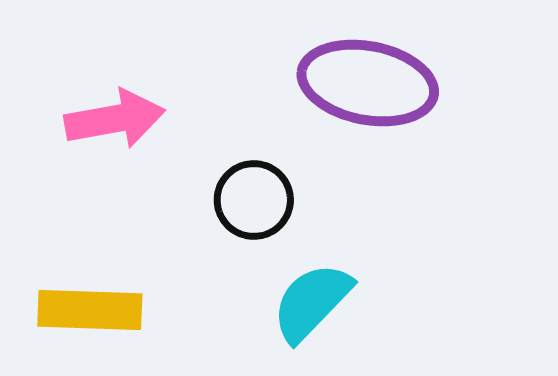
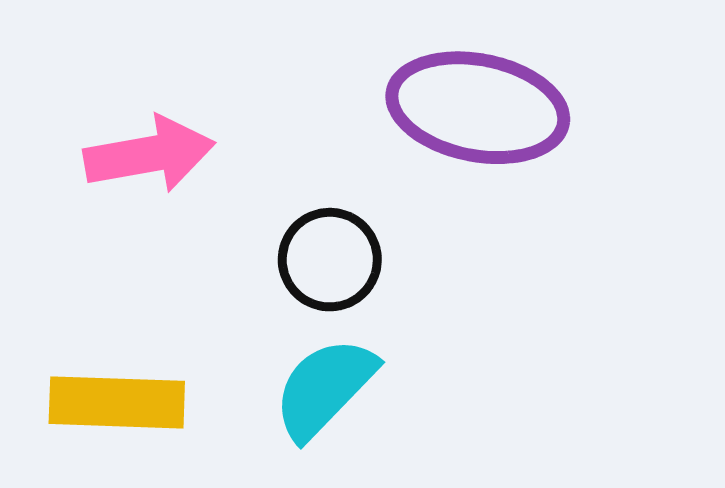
cyan semicircle: (312, 302) -> (325, 388), moved

